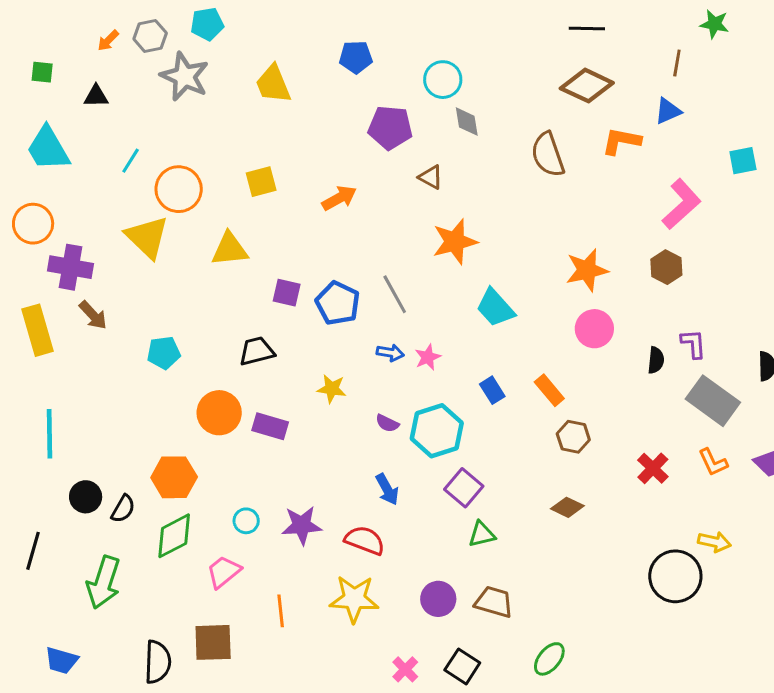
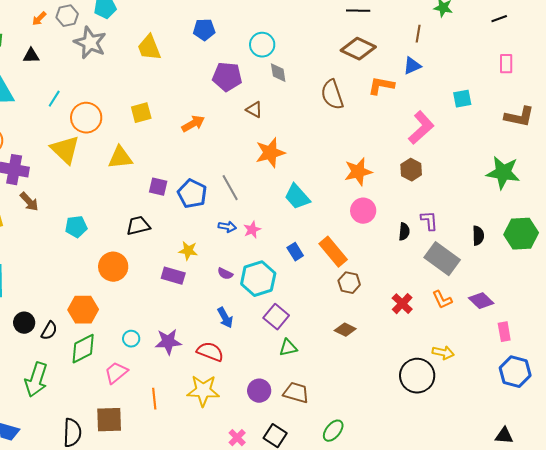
orange rectangle: (549, 390) -> (333, 252), size x1.4
purple rectangle: (270, 426) -> (173, 276), moved

